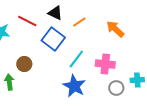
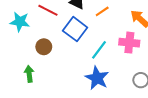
brown circle: (24, 64) -> (44, 47), moved
pink cross: (105, 64) -> (129, 43), moved

